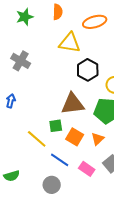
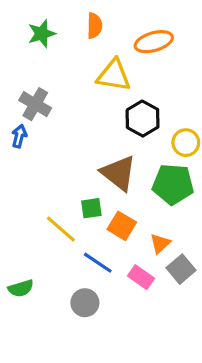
blue arrow: (11, 101) -> (19, 136), moved
brown triangle: (73, 104) -> (119, 173), turned 45
orange triangle: (98, 139) -> (160, 243), moved

